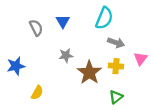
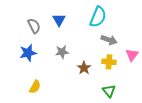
blue star: (16, 66) -> (28, 53), moved
brown star: (89, 72) -> (84, 68), size x0.6
green triangle: (116, 97) -> (109, 91), turned -32

